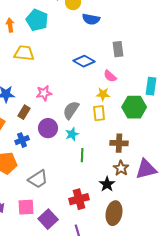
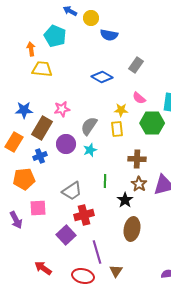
orange arrow: (10, 25) -> (31, 49), moved
gray rectangle: (118, 49) -> (136, 65), turned 42
pink semicircle: (110, 76) -> (139, 98), moved
brown rectangle: (24, 112) -> (42, 128), size x1.6
green line: (82, 155) -> (105, 181), moved
gray trapezoid: (38, 179) -> (72, 191), moved
red cross: (79, 199) -> (84, 215), moved
pink square: (26, 207) -> (38, 208), moved

